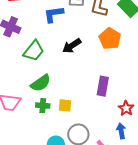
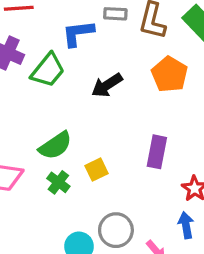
green trapezoid: (34, 51) -> (48, 70), moved
yellow square: (65, 105) -> (97, 170), moved, turned -32
green cross: (43, 106) -> (58, 182), turned 32

